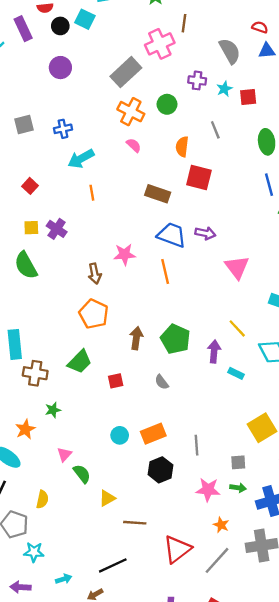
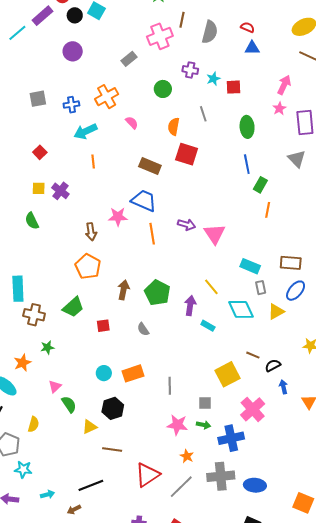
purple rectangle: (23, 29) -> (42, 16), turned 70
gray semicircle: (230, 51) -> (210, 32), moved, turned 40
gray rectangle: (126, 72) -> (129, 59), size x0.6
orange cross: (131, 112) -> (107, 97), moved, turned 30
purple arrow: (205, 233) -> (186, 225), moved
blue trapezoid: (172, 235) -> (144, 201), moved
green semicircle: (26, 265) -> (32, 221), size x0.7
black hexagon: (161, 470) -> (113, 408), moved

